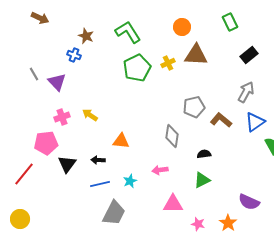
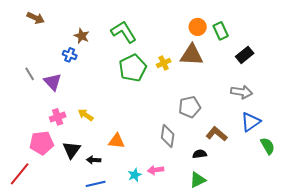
green rectangle: (230, 22) -> (221, 31), moved
orange circle: (182, 27) -> (198, 27), moved
gray arrow: (246, 92) -> (242, 92), turned 70
brown L-shape: (221, 120) -> (217, 134), moved
black triangle: (67, 164) -> (72, 150), moved
cyan star: (130, 181) -> (135, 175), moved

